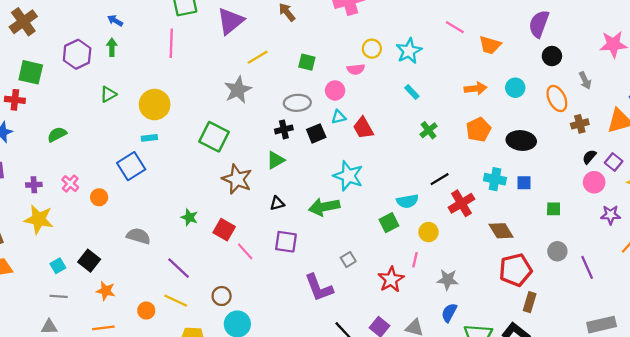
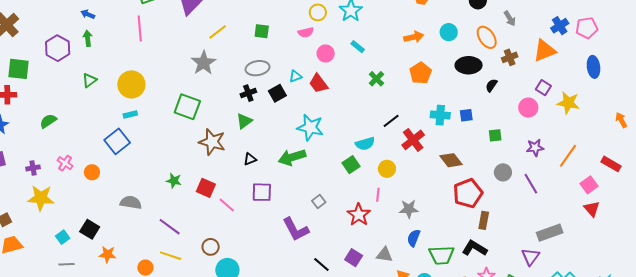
pink circle: (335, 90) -> (326, 53), moved
black ellipse: (521, 140) -> (469, 65), moved
black semicircle: (589, 157) -> (491, 85), moved
purple star: (611, 215) -> (535, 148), moved

